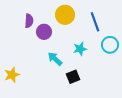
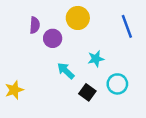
blue line: (95, 22) -> (127, 26), moved
cyan circle: (110, 45) -> (117, 84), moved
black square: (73, 77) -> (87, 92), turned -32

